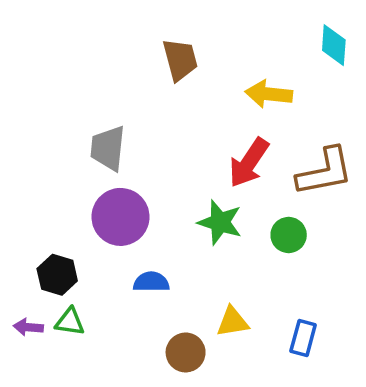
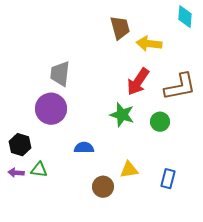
brown trapezoid: (180, 60) -> (120, 28), moved
purple circle: (120, 217) -> (51, 109), moved
black hexagon: (57, 275) -> (20, 145), moved

